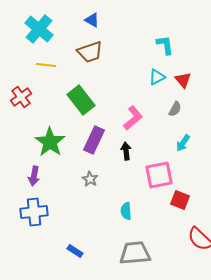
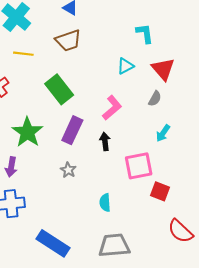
cyan triangle: (157, 77) -> (125, 66), moved
red triangle: (183, 80) -> (163, 69), size x1.4
blue rectangle: (75, 251) -> (53, 243), size x2.0

